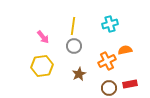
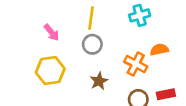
orange cross: (107, 61) -> (136, 64), turned -36

